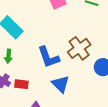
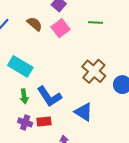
blue L-shape: (48, 57) -> (49, 96), moved

